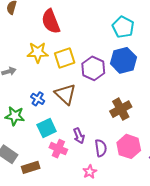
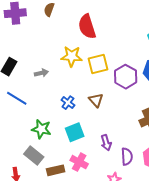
brown triangle: (65, 94) -> (96, 100), size x0.7
green star: (15, 116) -> (41, 129), moved
pink cross: (58, 149) -> (79, 162), moved

